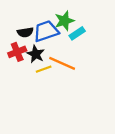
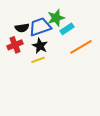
black star: (36, 54) -> (40, 46), moved
orange line: (62, 63) -> (81, 47), moved, turned -55

